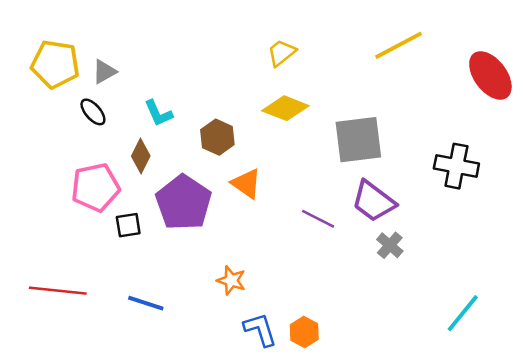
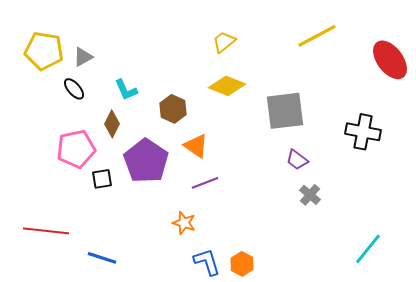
purple trapezoid: (373, 201) -> (297, 160), size x0.6
purple line: (318, 219) -> (205, 183), moved, turned -48
blue line: (146, 303) -> (102, 258), moved

